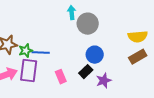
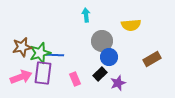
gray circle: (88, 24) -> (102, 41), moved
yellow semicircle: (138, 37) -> (131, 25), moved
green star: (26, 51) -> (40, 53), size x1.5

